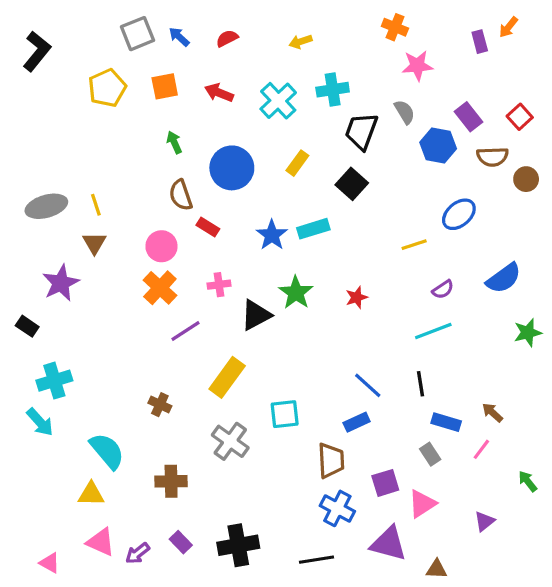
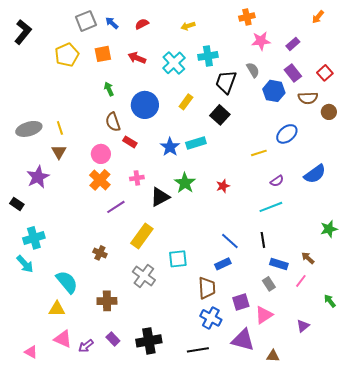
orange cross: (395, 27) -> (247, 17), turned -35
purple rectangle: (480, 42) -> (293, 44), moved, turned 64
green star: (528, 333) -> (329, 229), moved

